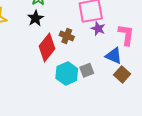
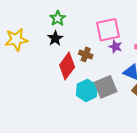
gray square: (87, 70) -> (106, 87), size x1.6

